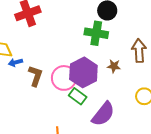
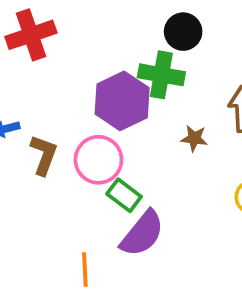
purple hexagon: (83, 72) -> (122, 101), moved
purple semicircle: (103, 114) -> (142, 234), moved

